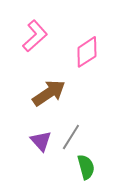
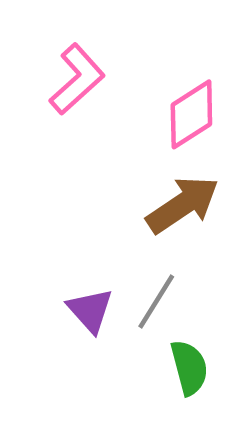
brown arrow: (49, 93) -> (183, 205), moved

